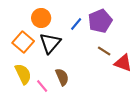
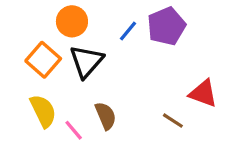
brown line: (104, 51) -> (173, 121), moved

